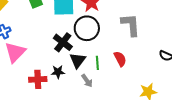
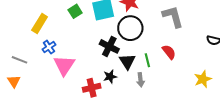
gray arrow: (87, 81) -> (140, 80), turned 40

